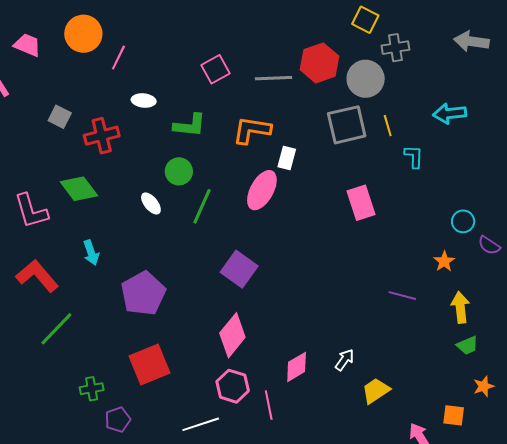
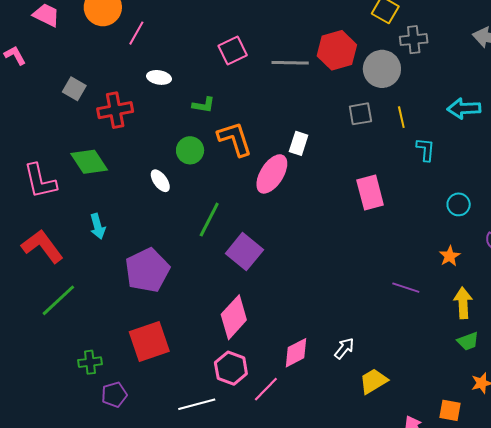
green L-shape: (190, 125) -> (204, 105), size x0.7
gray square: (347, 125) -> (360, 114), size x0.6
orange L-shape: (252, 130) -> (235, 139), moved, turned 60
green line: (202, 206) -> (209, 220), moved
cyan circle: (463, 221) -> (459, 204), moved
pink line: (269, 405) -> (266, 389), turned 52

